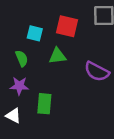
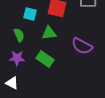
green rectangle: (44, 104) -> (45, 59), moved, turned -60

